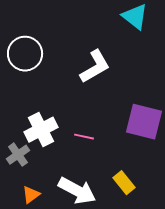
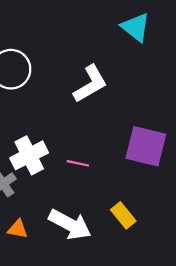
orange triangle: (31, 195) -> (18, 229), turned 48

